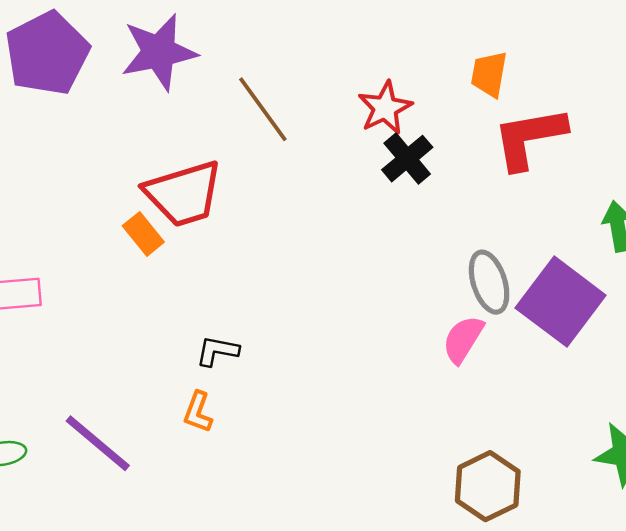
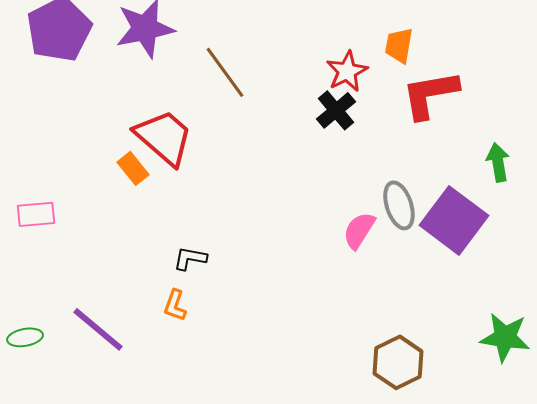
red star: (385, 108) -> (347, 71), moved
red trapezoid: (184, 194) -> (164, 137), turned -122
pink semicircle: (463, 339) -> (359, 230), moved

